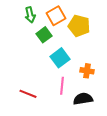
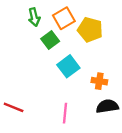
pink line: (62, 86) -> (65, 113), moved
red line: (28, 94) -> (14, 107), moved
black semicircle: (83, 99) -> (107, 106), moved

